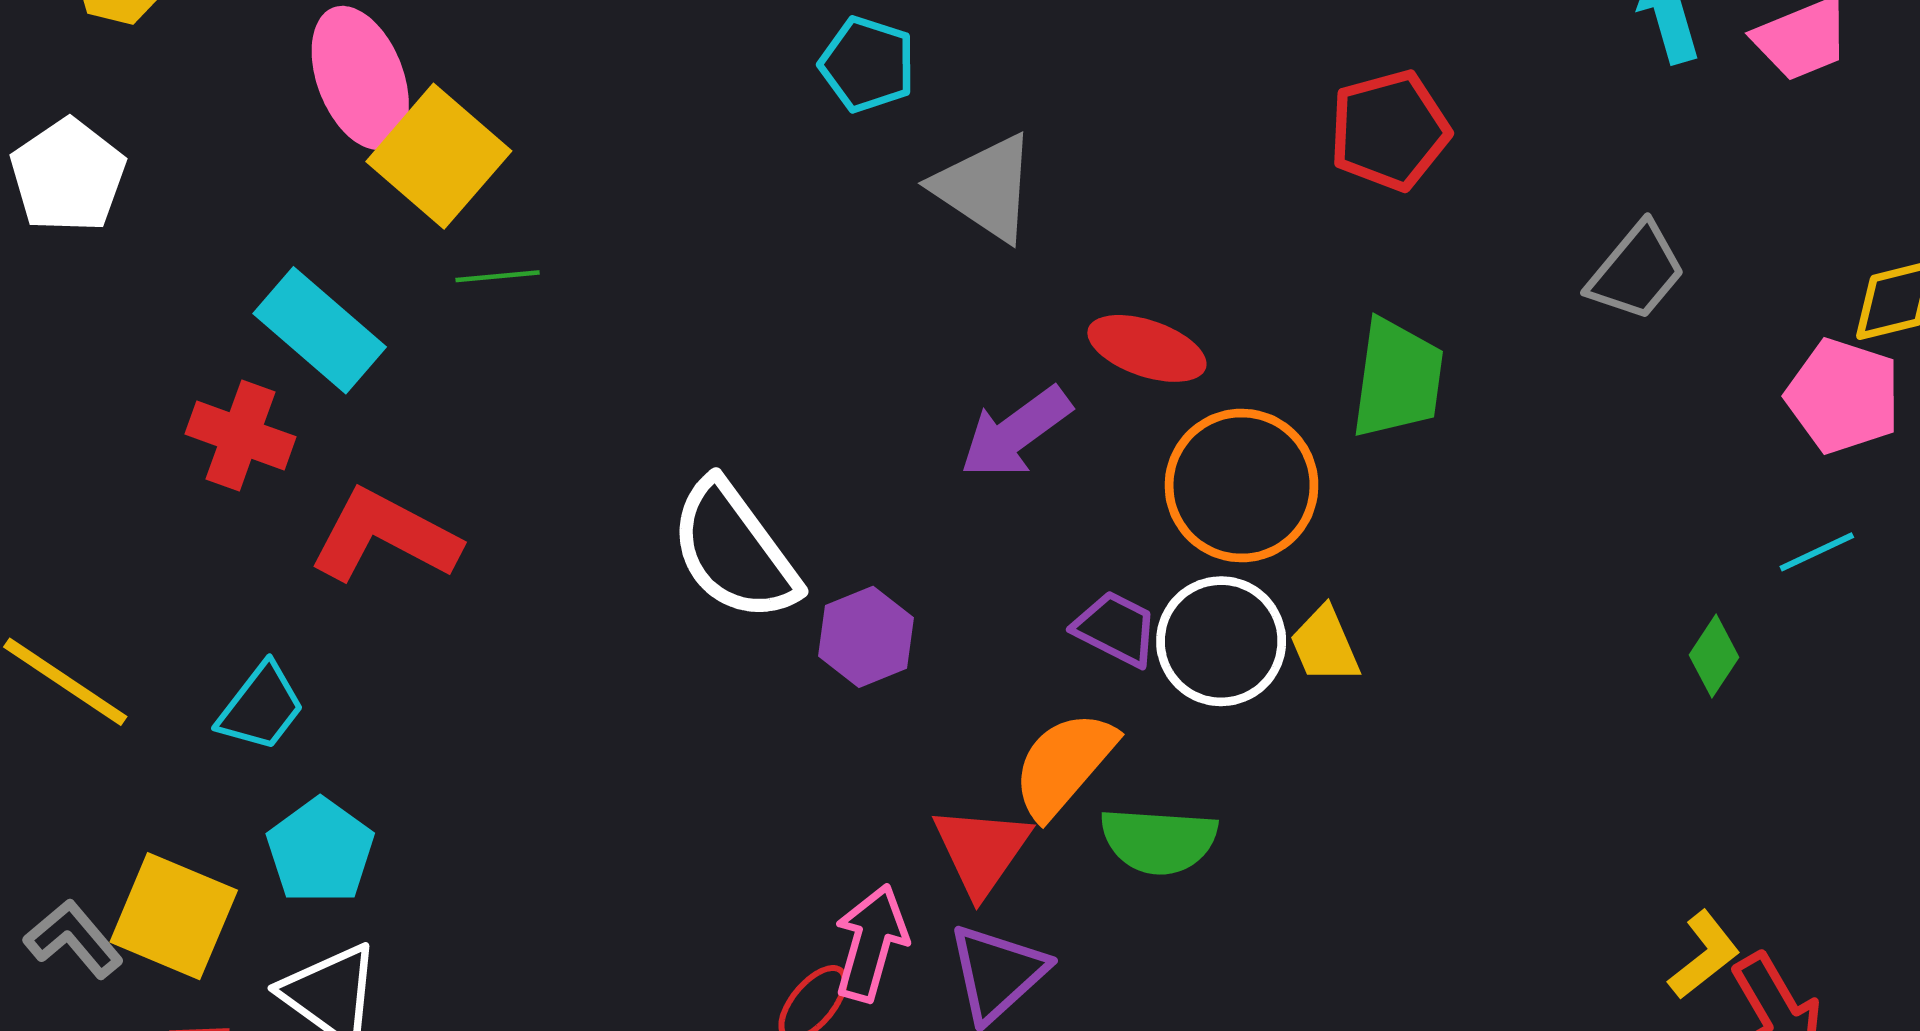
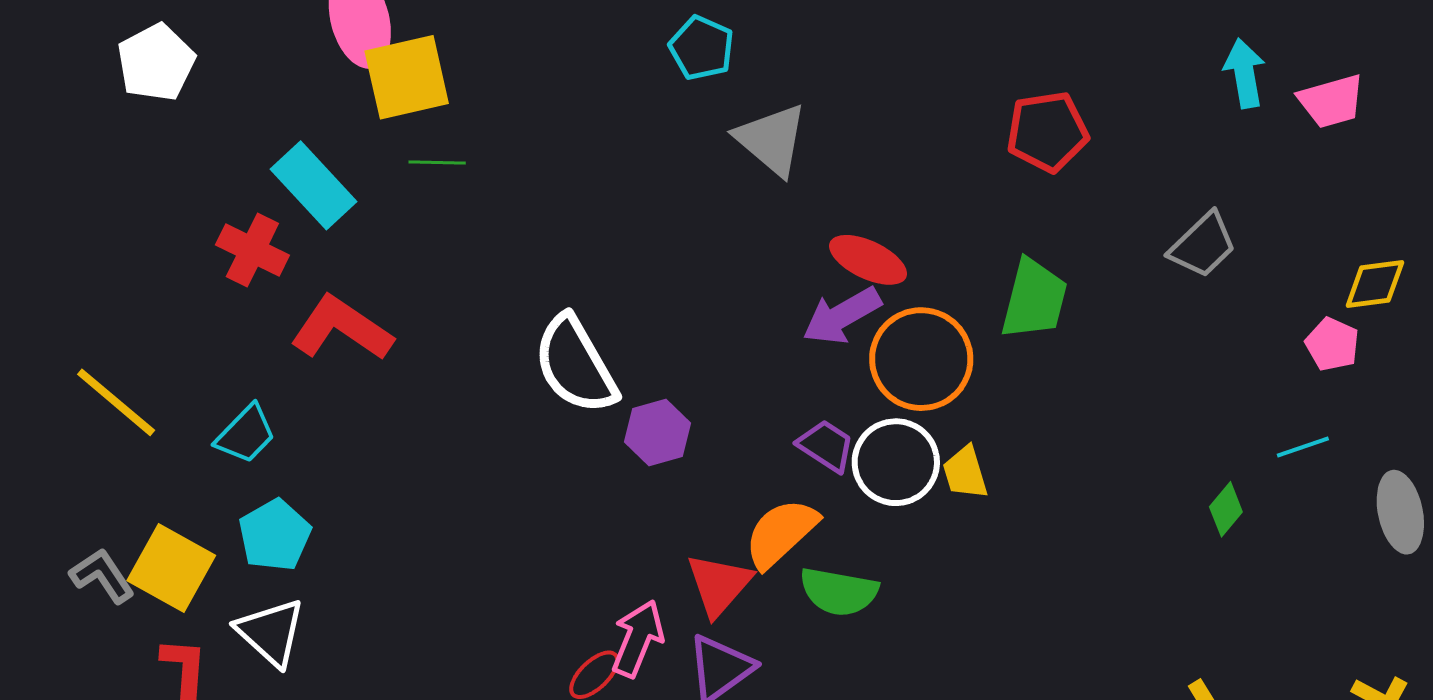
yellow square: (439, 156) -> (407, 77), turned 30
pink pentagon: (1843, 396) -> (1332, 344), size x0.7
purple arrow: (1016, 433) -> (842, 316), moved

